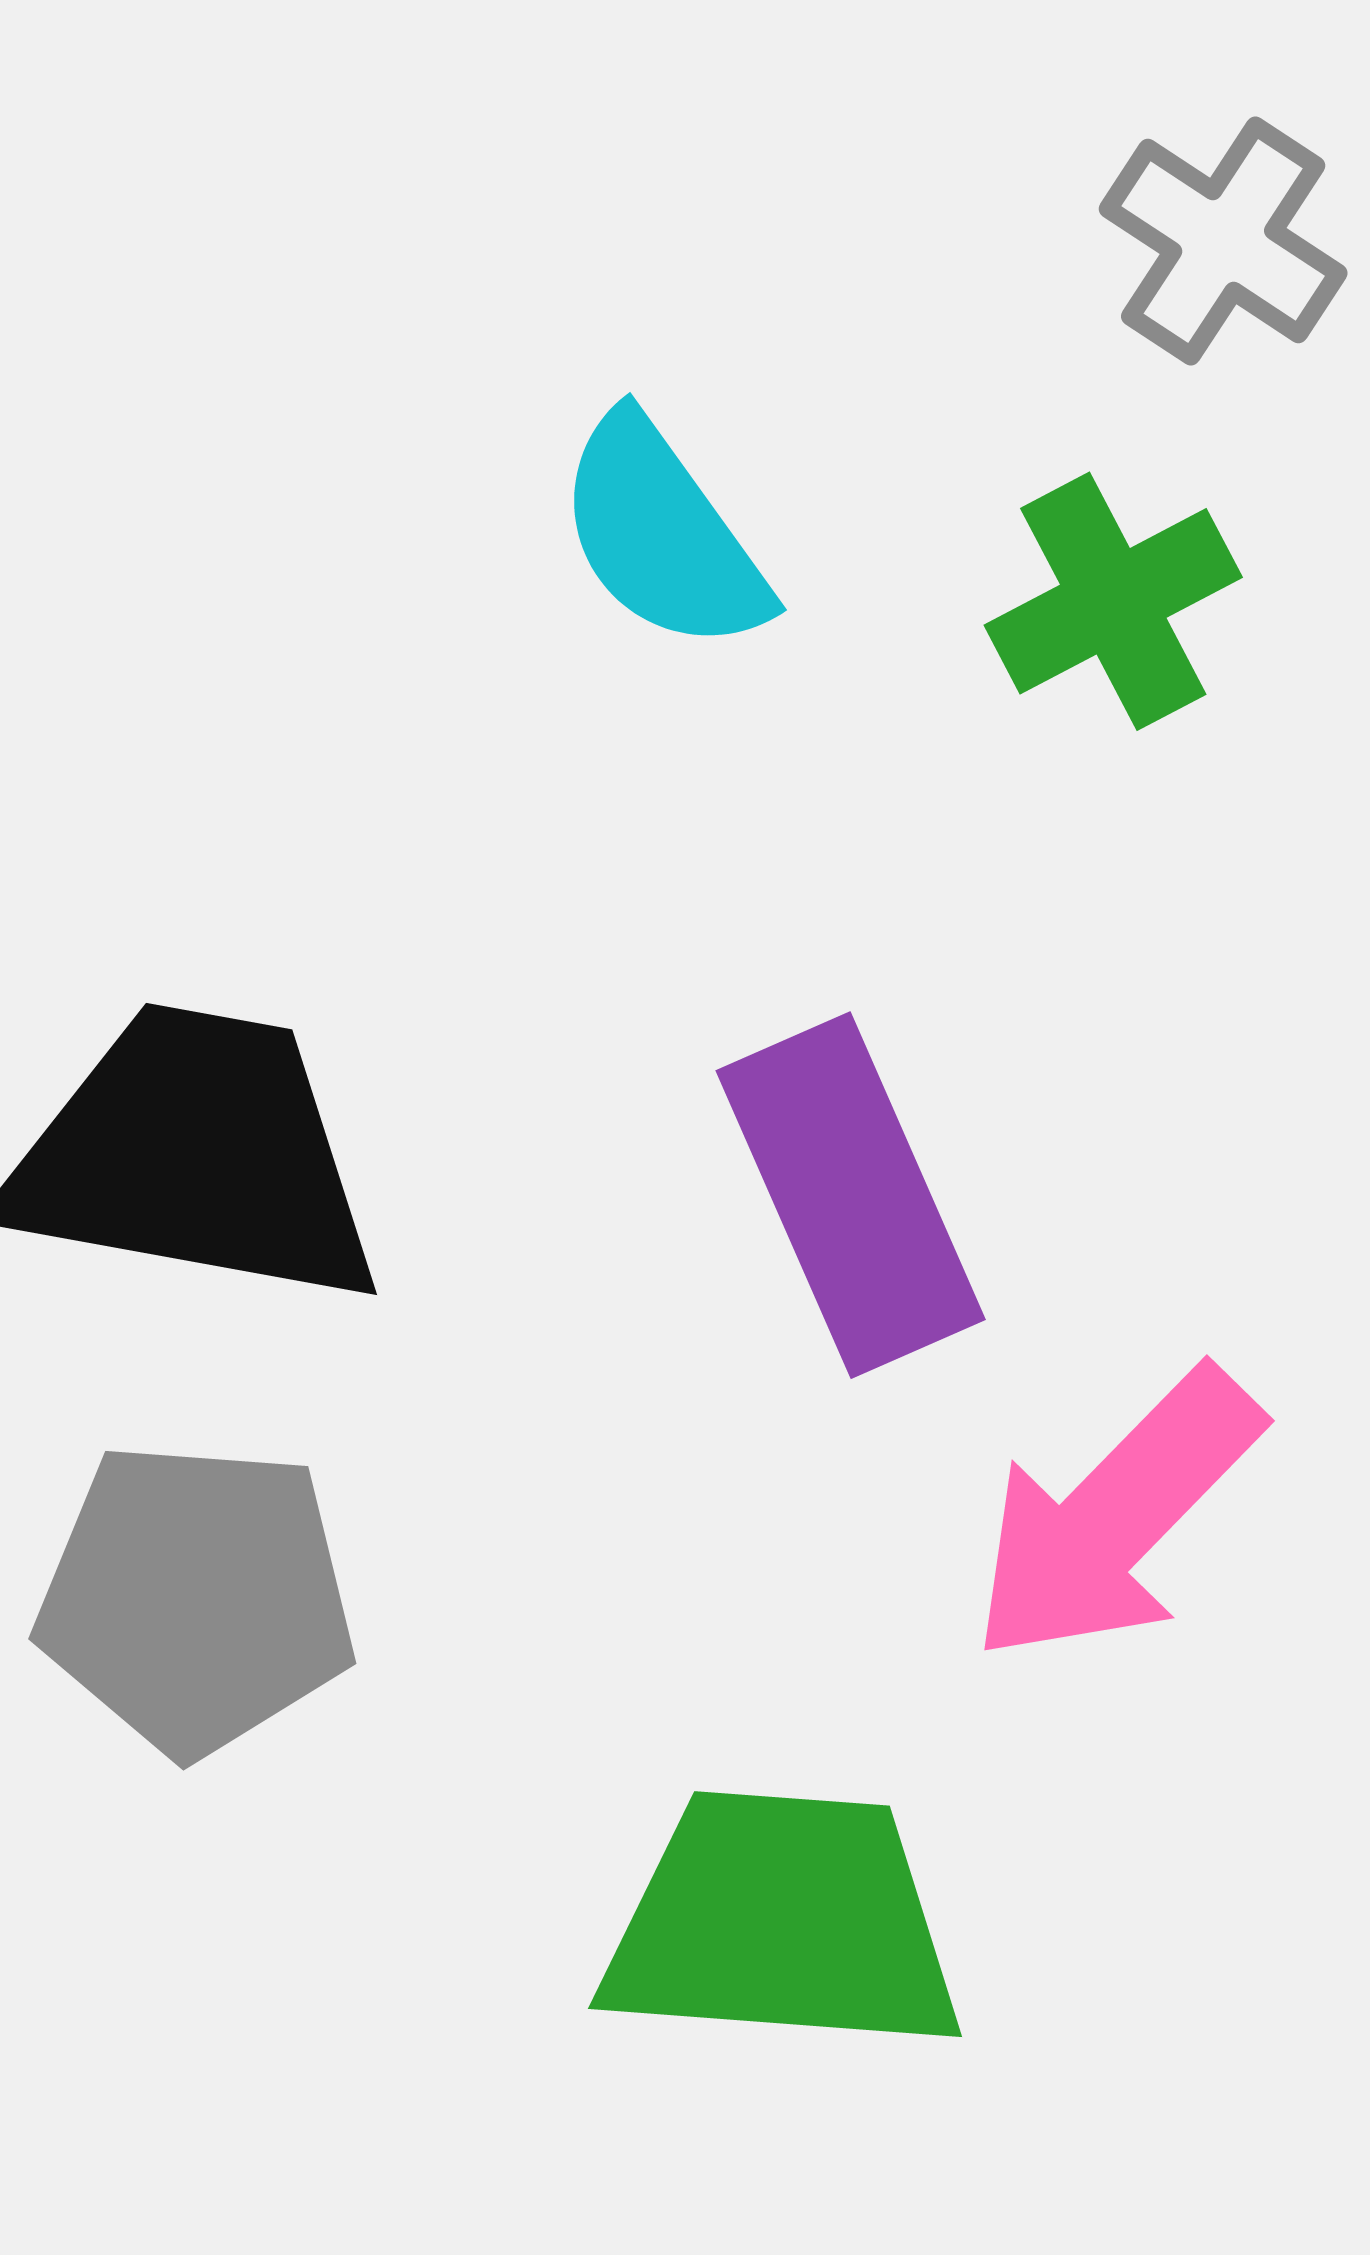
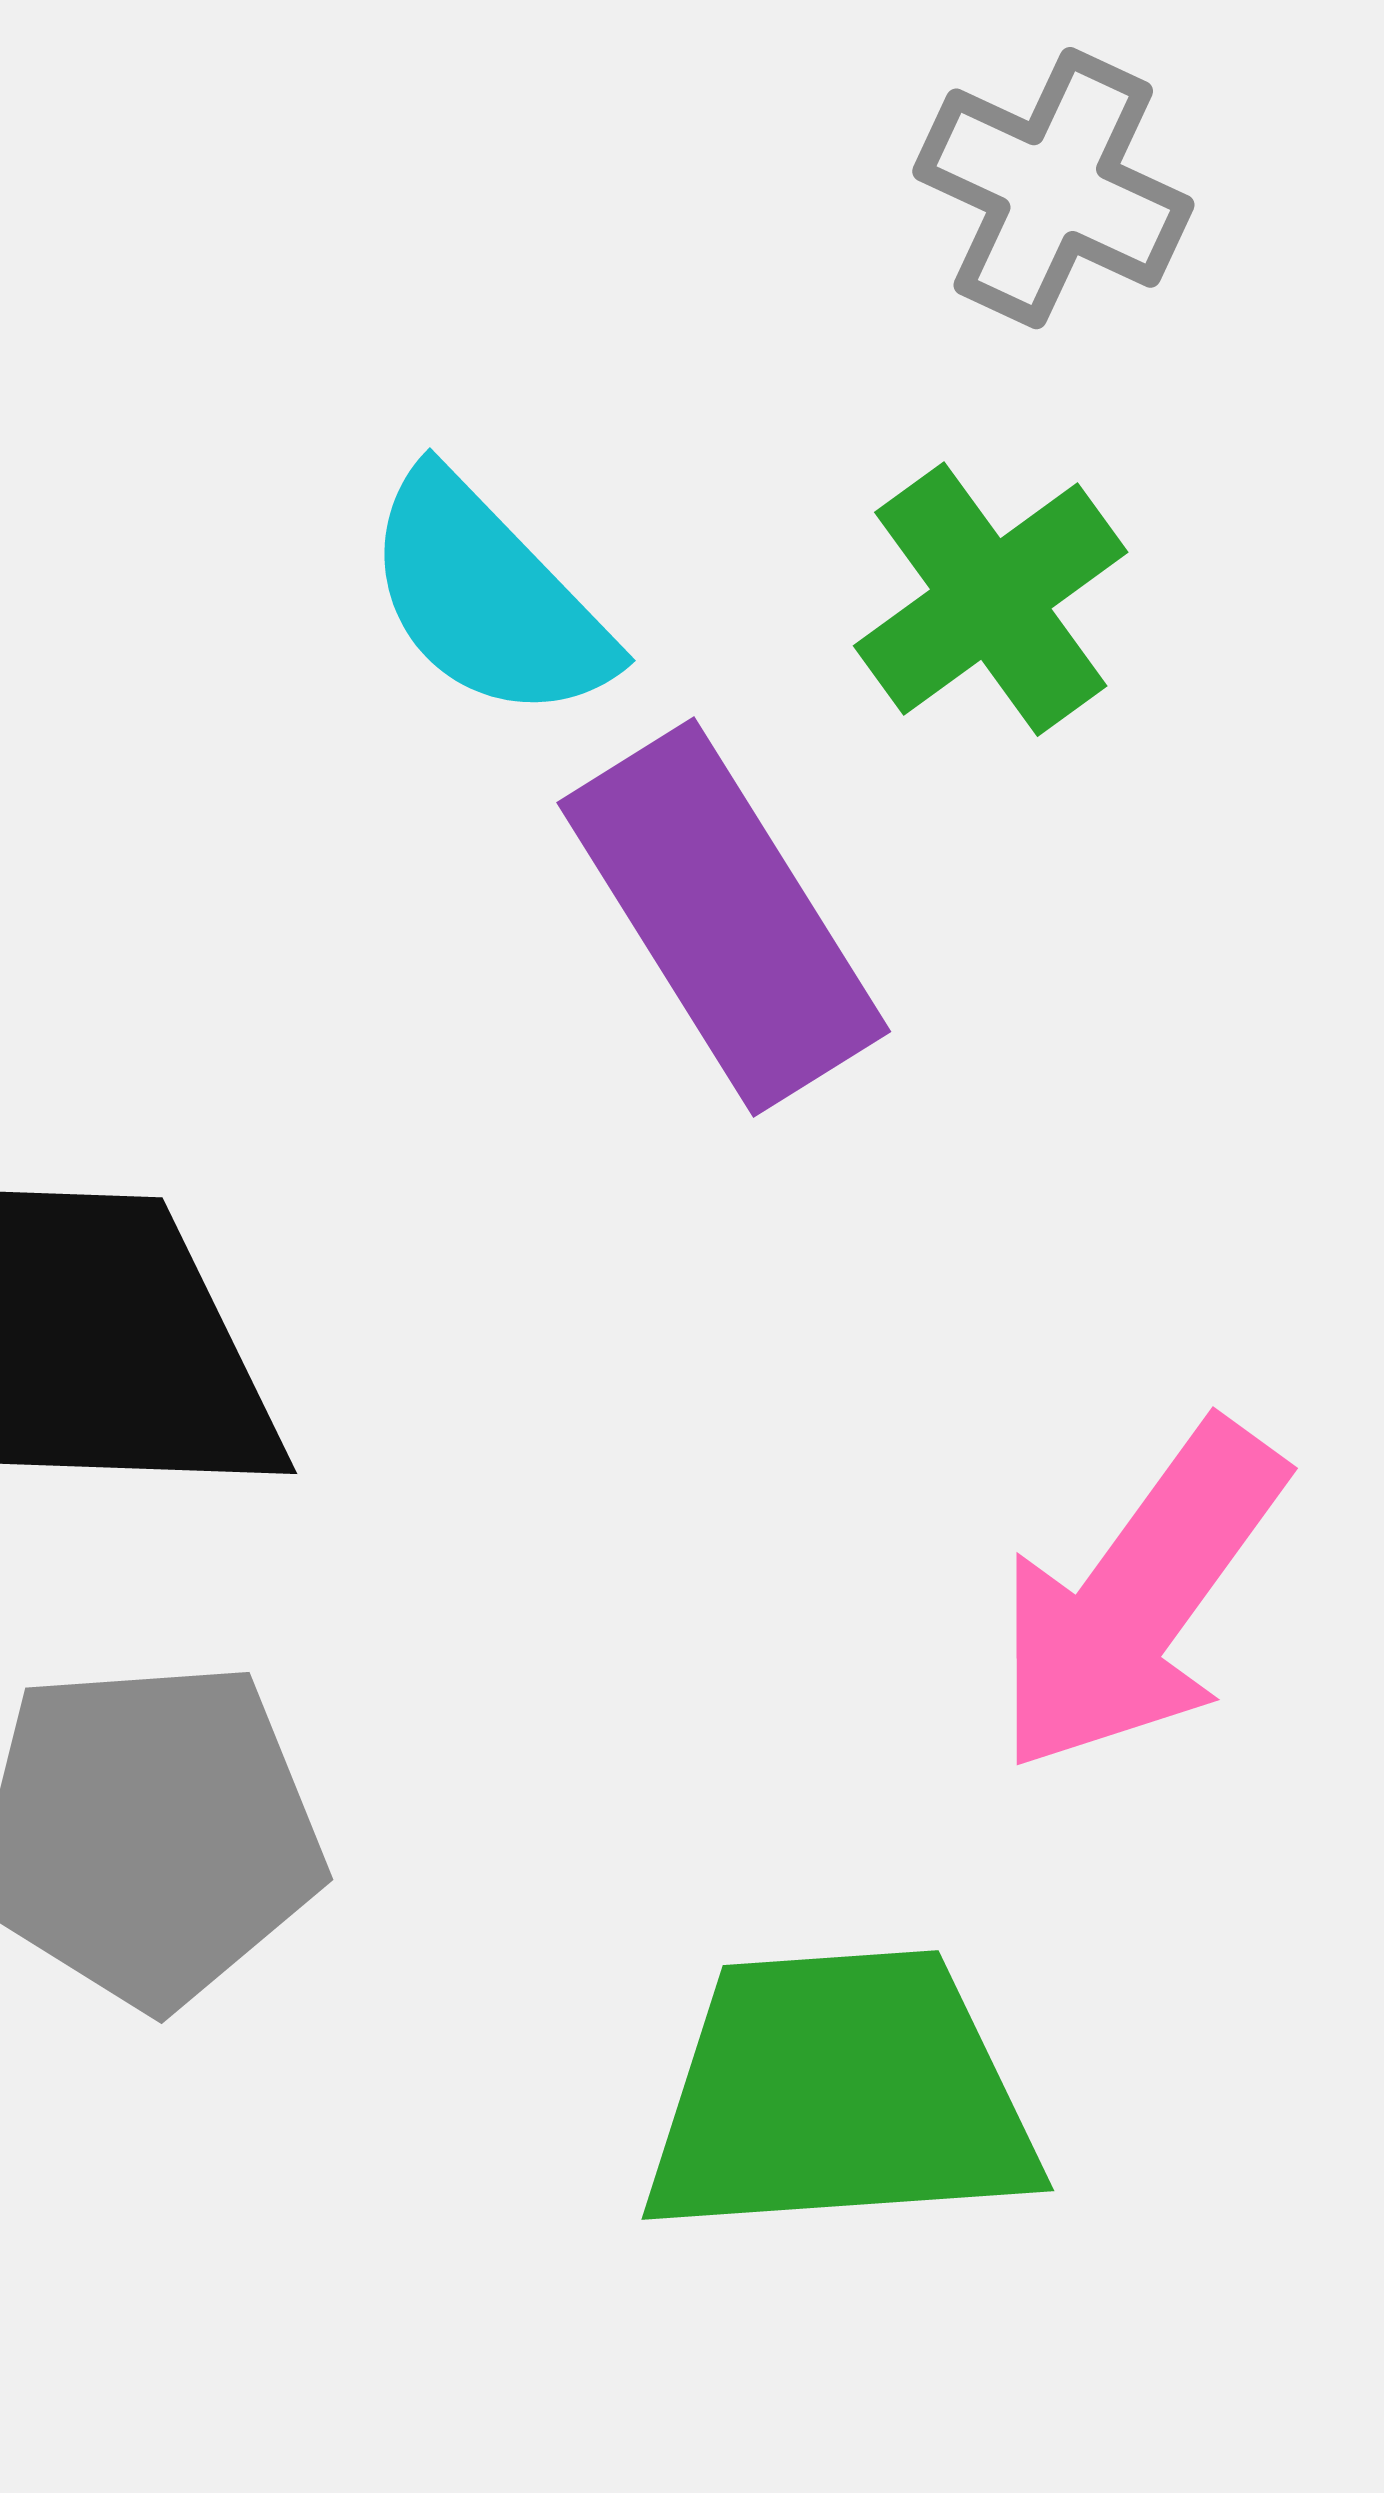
purple rectangle: (851, 1195) -> (724, 917), moved

